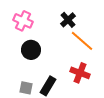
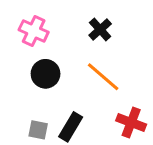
orange line: (82, 41) -> (103, 77), moved
red cross: (80, 73) -> (131, 123), moved

